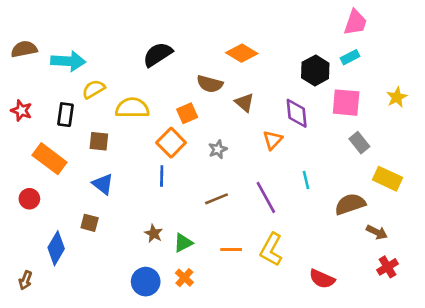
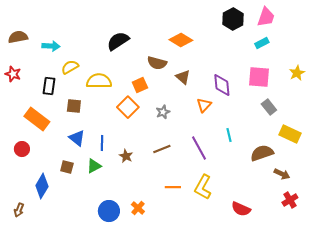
cyan arrow: (68, 61) -> (51, 46), size x0.7
black hexagon: (315, 70) -> (233, 19), moved
red star: (21, 111) -> (13, 74), moved
blue line: (162, 176) -> (102, 143), moved
brown star: (154, 233) -> (126, 156), moved
green triangle: (183, 243) -> (94, 166), moved

